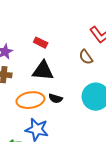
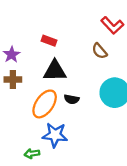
orange ellipse: (30, 100) -> (45, 104), turned -40

